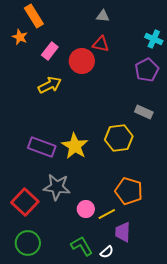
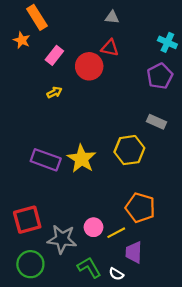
yellow arrow: (50, 85) -> (54, 92), size x0.6
gray star: (57, 187) -> (62, 239), moved
red square: (25, 202) -> (27, 220), turned 32
white semicircle: (107, 252) -> (116, 274), turned 72

